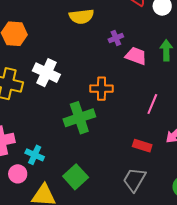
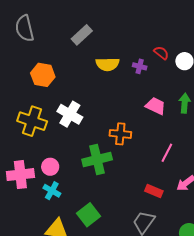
purple cross: (116, 38) -> (140, 66), moved, turned 32
pink circle: (18, 174) -> (50, 167), moved

